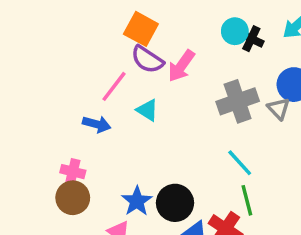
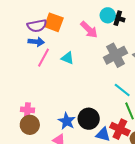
purple semicircle: (147, 59) -> (37, 26), moved, turned -36
pink arrow: (181, 66) -> (89, 30), moved, turned -72
cyan triangle: (147, 110) -> (68, 58), moved
blue arrow: (97, 124) -> (36, 42), moved

